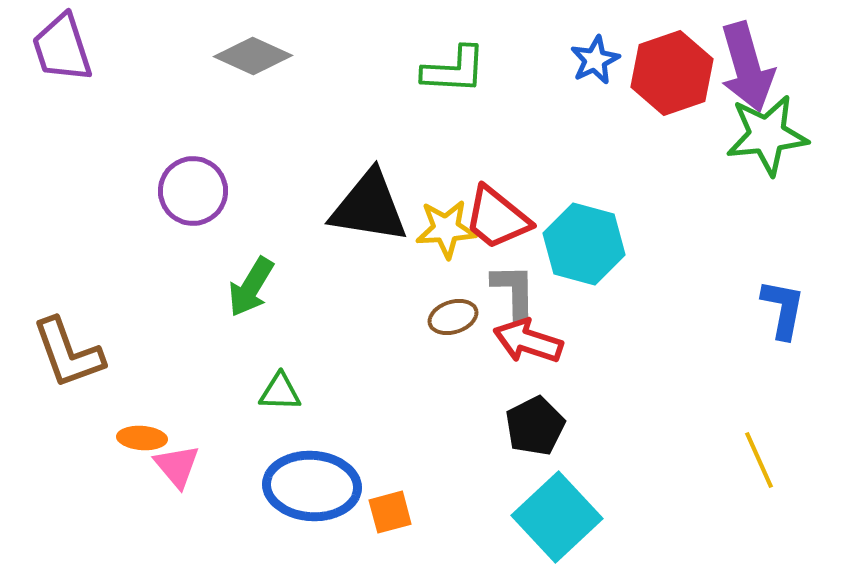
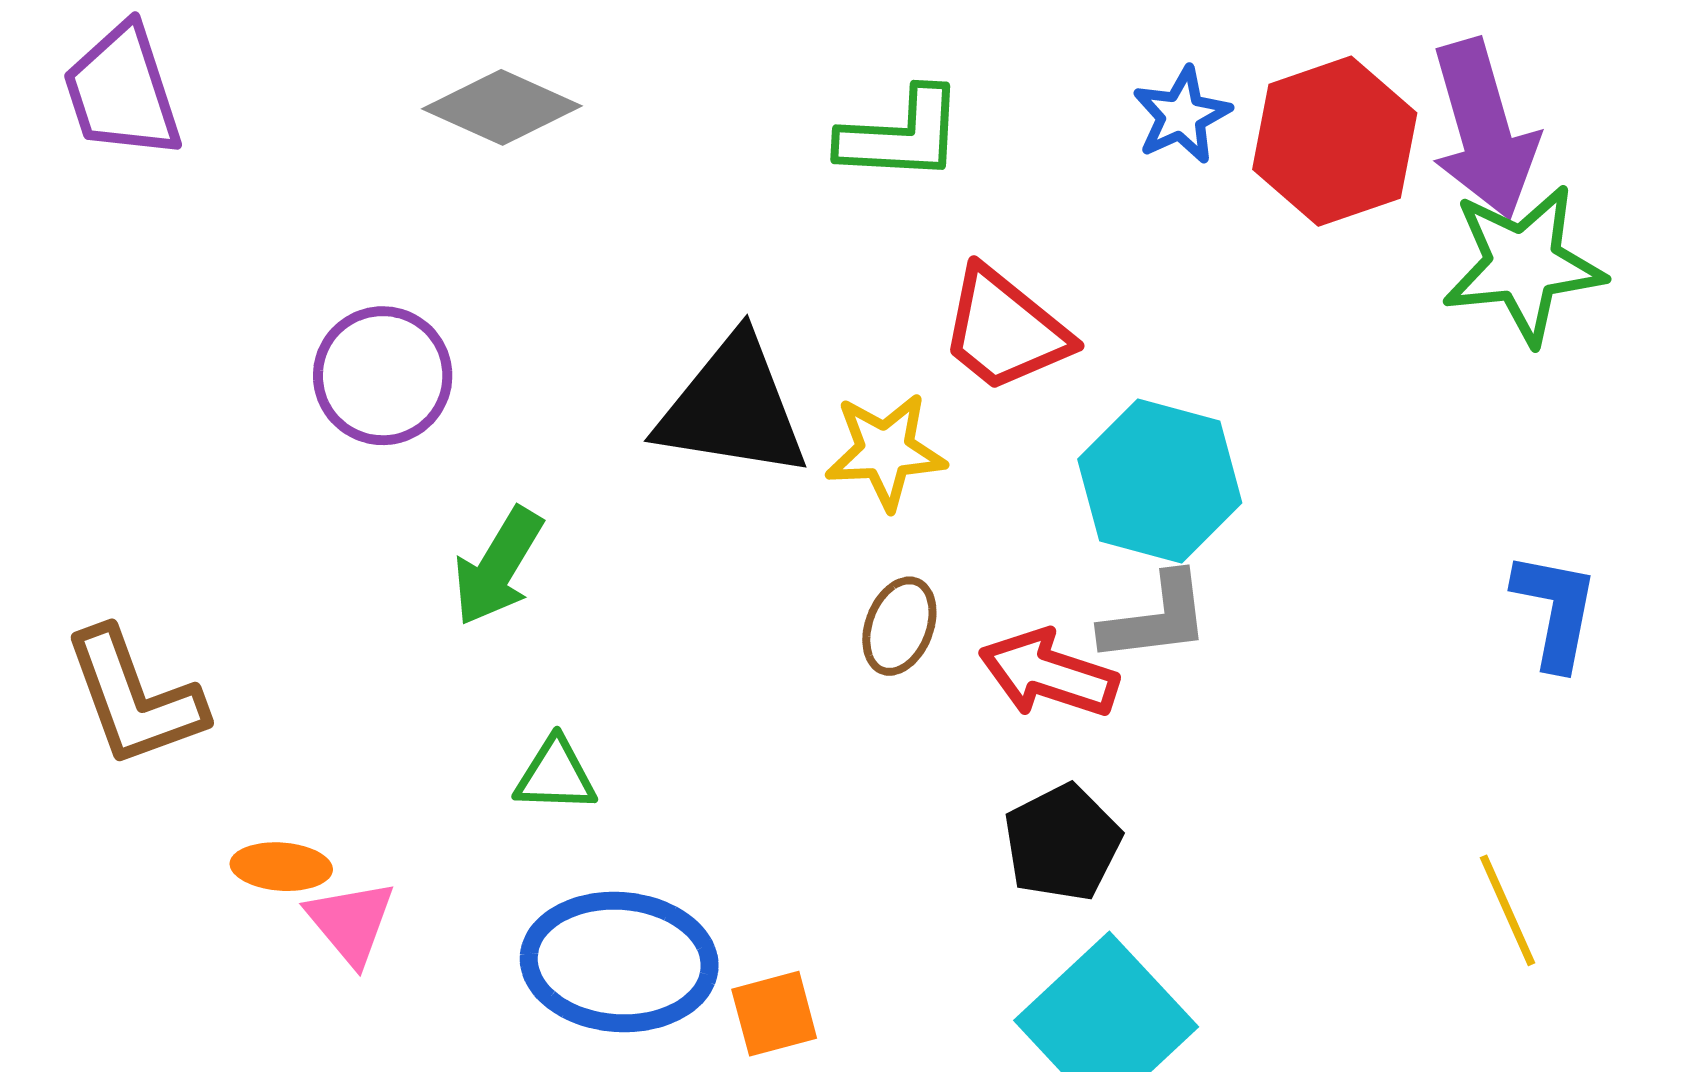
red trapezoid: (497, 218) -> (1005, 330), moved
gray L-shape: (514, 291) -> (1156, 618), moved, turned 84
brown ellipse: (453, 317) -> (899, 626), turned -51

